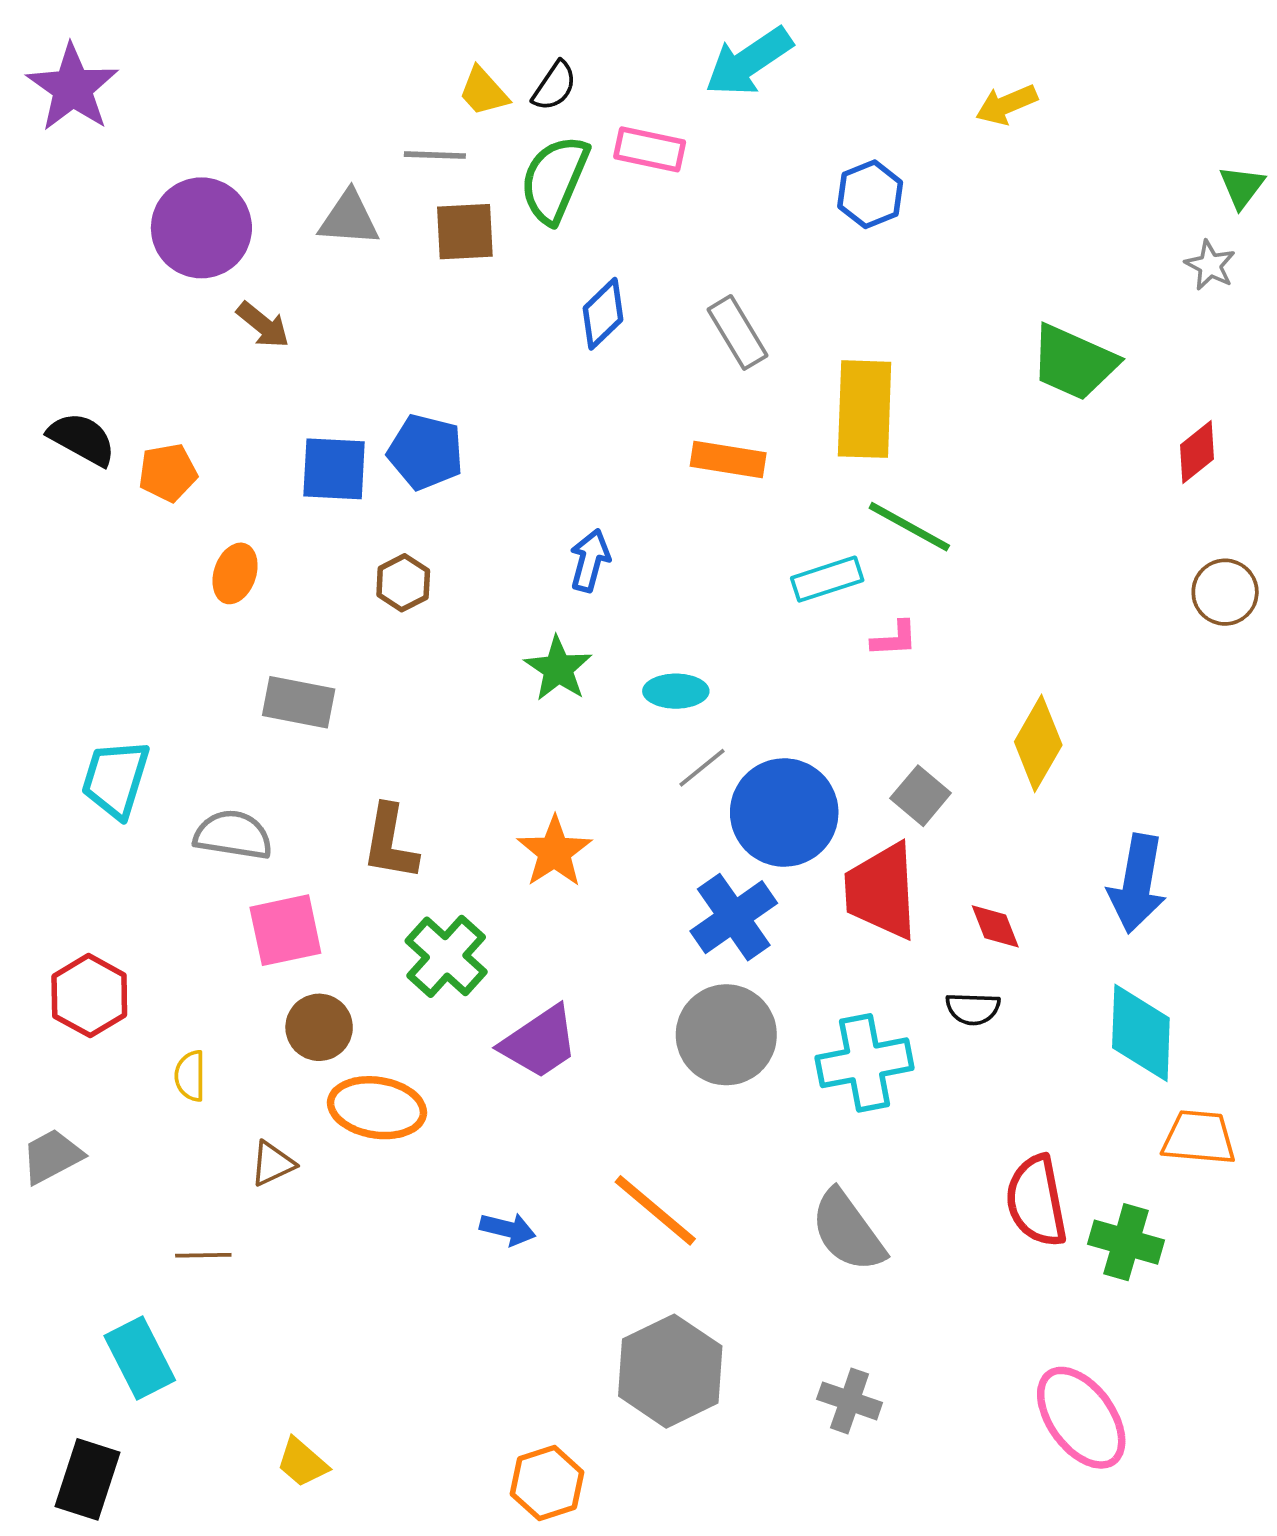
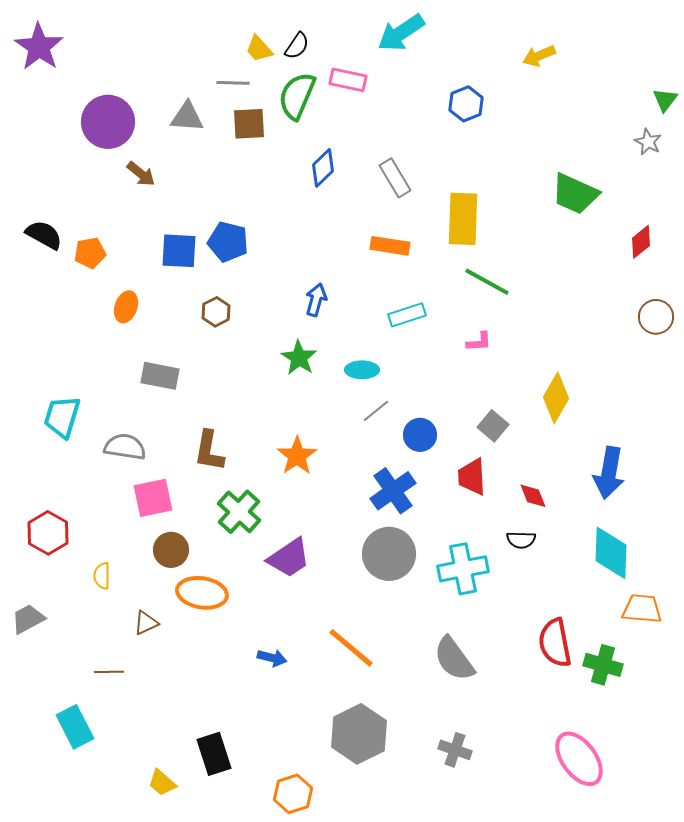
cyan rectangle: (827, 579) -> (407, 315), moved
blue circle: (784, 813) -> (420, 435), size x0.6
red trapezoid: (881, 891) -> (472, 477), size x0.7
black rectangle: (87, 1479) -> (214, 754), moved, turned -36

